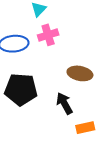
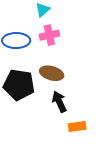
brown ellipse: (80, 73) -> (52, 73), moved

